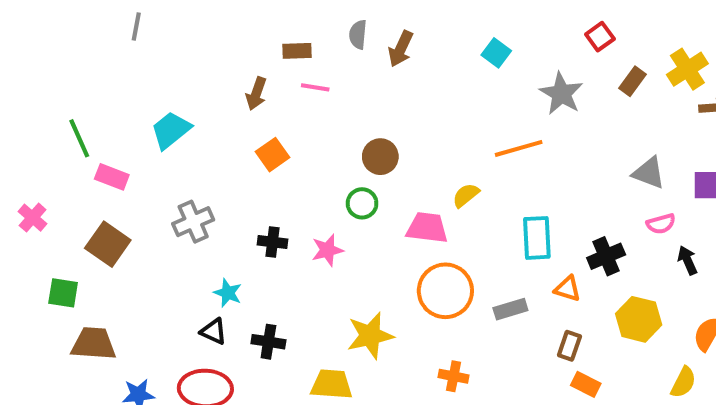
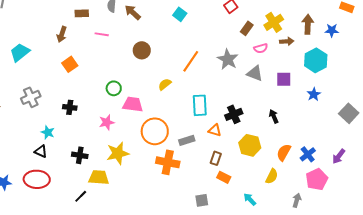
brown arrow: (401, 49) -> (133, 12), turned 108
pink line: (315, 87) -> (102, 34), moved
gray star: (561, 94) -> (228, 59), moved
orange line: (519, 148) -> (191, 61), turned -40
brown circle: (380, 157) -> (142, 50), moved
pink semicircle: (661, 224) -> (261, 48), moved
pink trapezoid: (427, 228) -> (133, 104), moved
pink star: (327, 250) -> (107, 122), moved
black cross: (268, 342) -> (80, 155), moved
orange cross: (454, 376) -> (168, 162), moved, size x1.6

